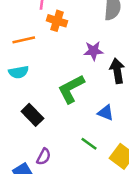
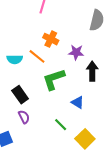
orange cross: (57, 21) -> (51, 39), moved
orange line: (24, 40) -> (37, 56), moved, turned 42
purple semicircle: (44, 157) -> (24, 117), moved, turned -64

